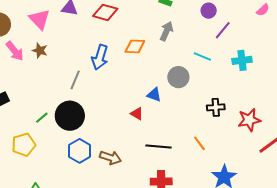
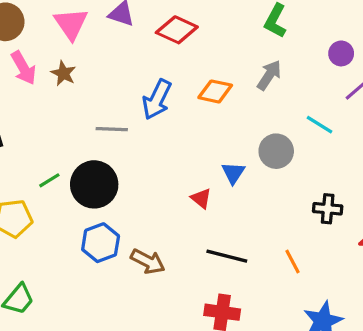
gray line: (75, 80) -> (112, 129), turned 60
blue triangle: (154, 95) -> (233, 173), turned 35

